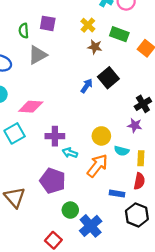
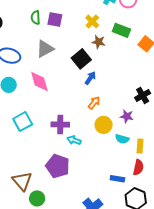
green semicircle: (24, 31) -> (36, 18), moved
black square: (108, 78) -> (81, 59), moved
pink diamond: (31, 107) -> (39, 82), moved, turned 70
purple star: (135, 125) -> (127, 116), moved
orange arrow: (97, 166) -> (94, 103), moved, size x0.6
green circle: (70, 210) -> (37, 198), moved

